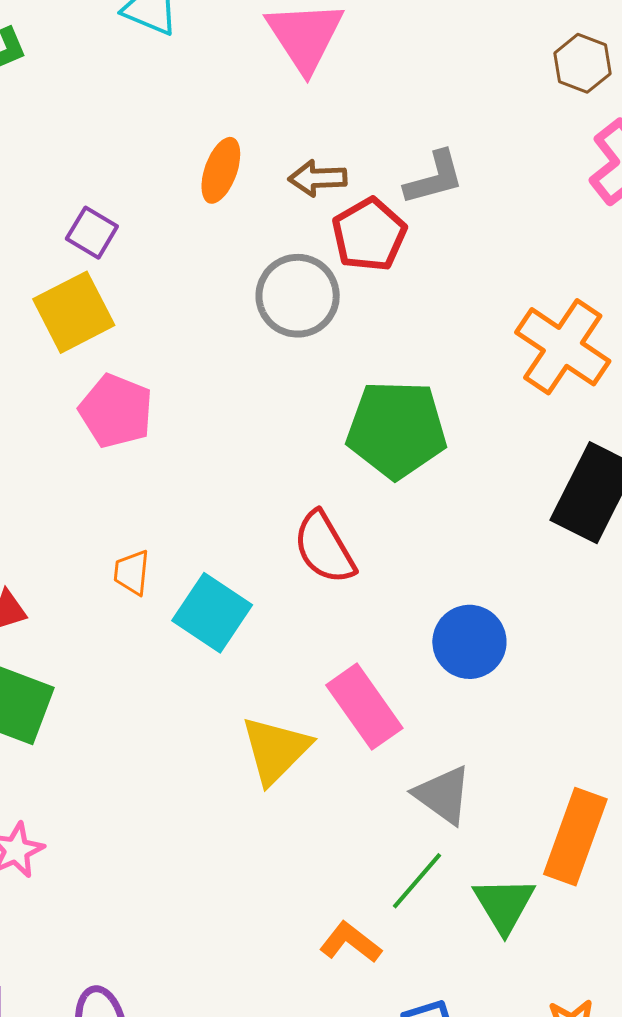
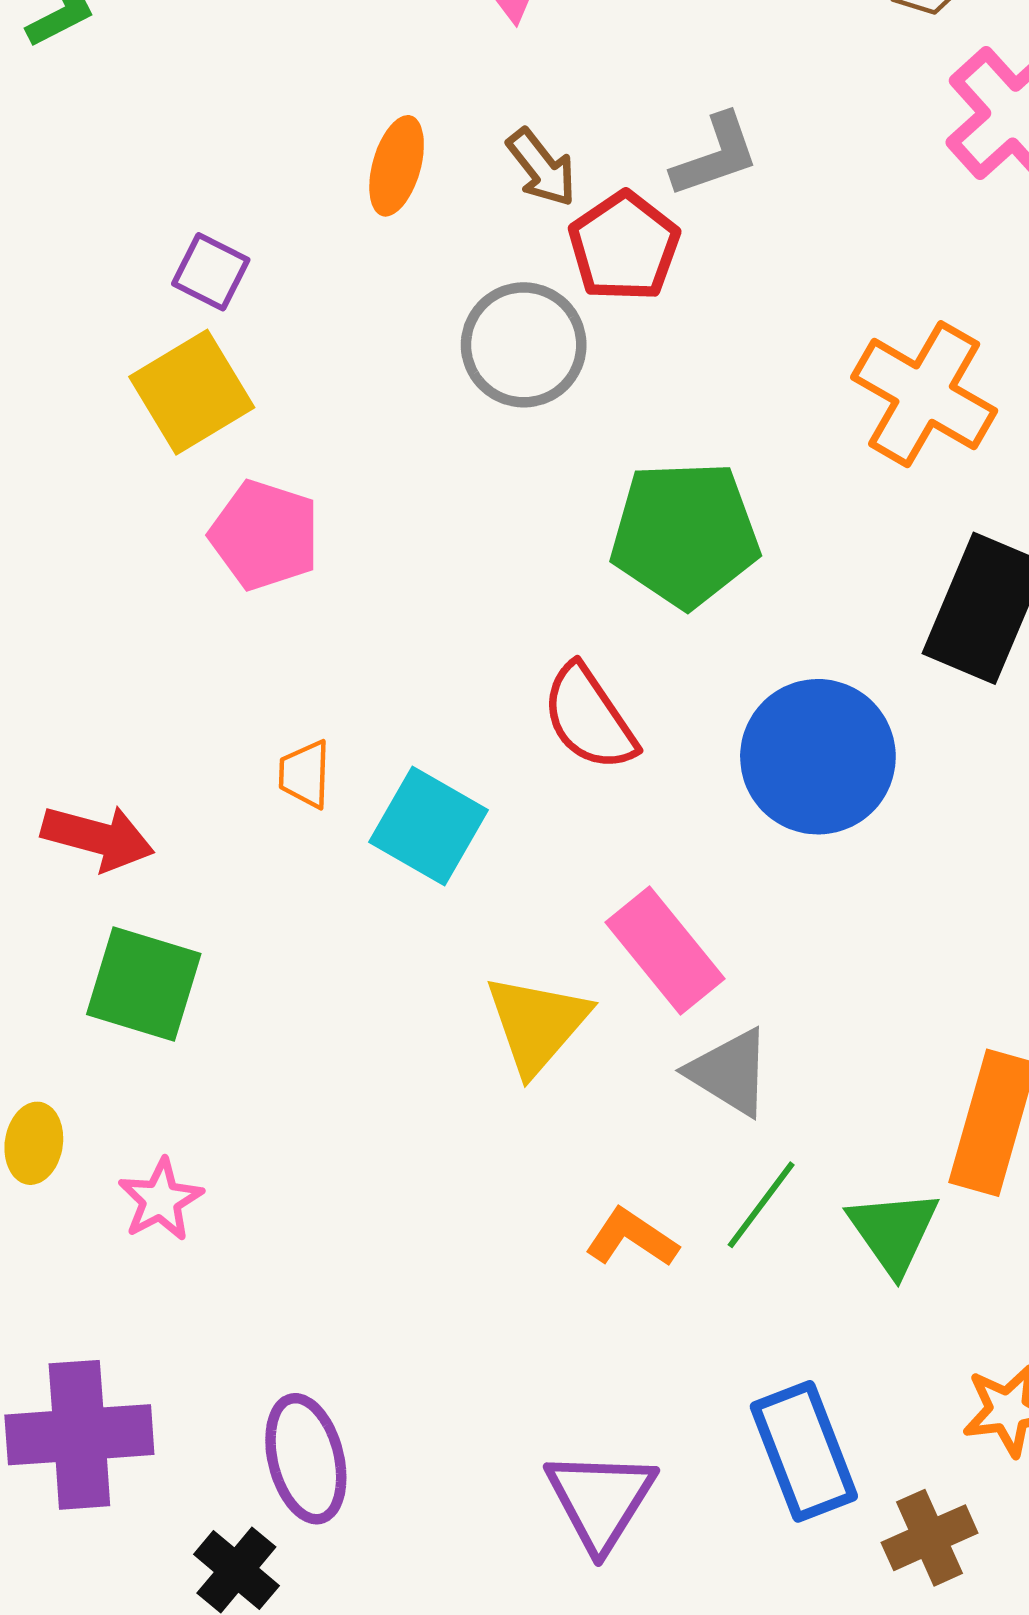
brown arrow: (318, 178) -> (542, 168), turned -122
blue circle: (469, 642) -> (818, 757), moved, size x1.4
gray triangle: (443, 795) -> (730, 1072), moved
orange L-shape: (350, 942) -> (632, 1238), moved

